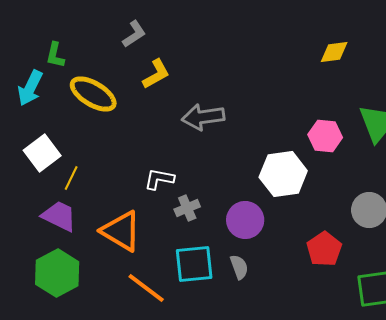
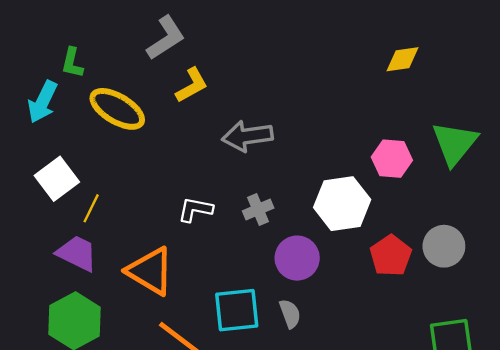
gray L-shape: (134, 34) -> (166, 38), size x1.4
gray cross: (187, 208) -> (258, 210), moved
red pentagon: (324, 249) -> (391, 256), moved

